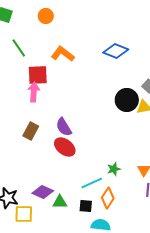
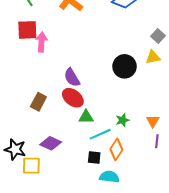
red square: (38, 75) -> (27, 30), moved
black circle: (127, 100) -> (125, 66), moved
brown rectangle: (31, 131) -> (38, 102), moved
green triangle: (60, 202) -> (86, 117), moved

